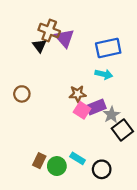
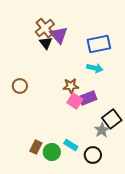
brown cross: (49, 31) -> (45, 28), turned 30
black triangle: (39, 46) -> (46, 43), moved
gray star: (111, 115) -> (102, 130), moved

